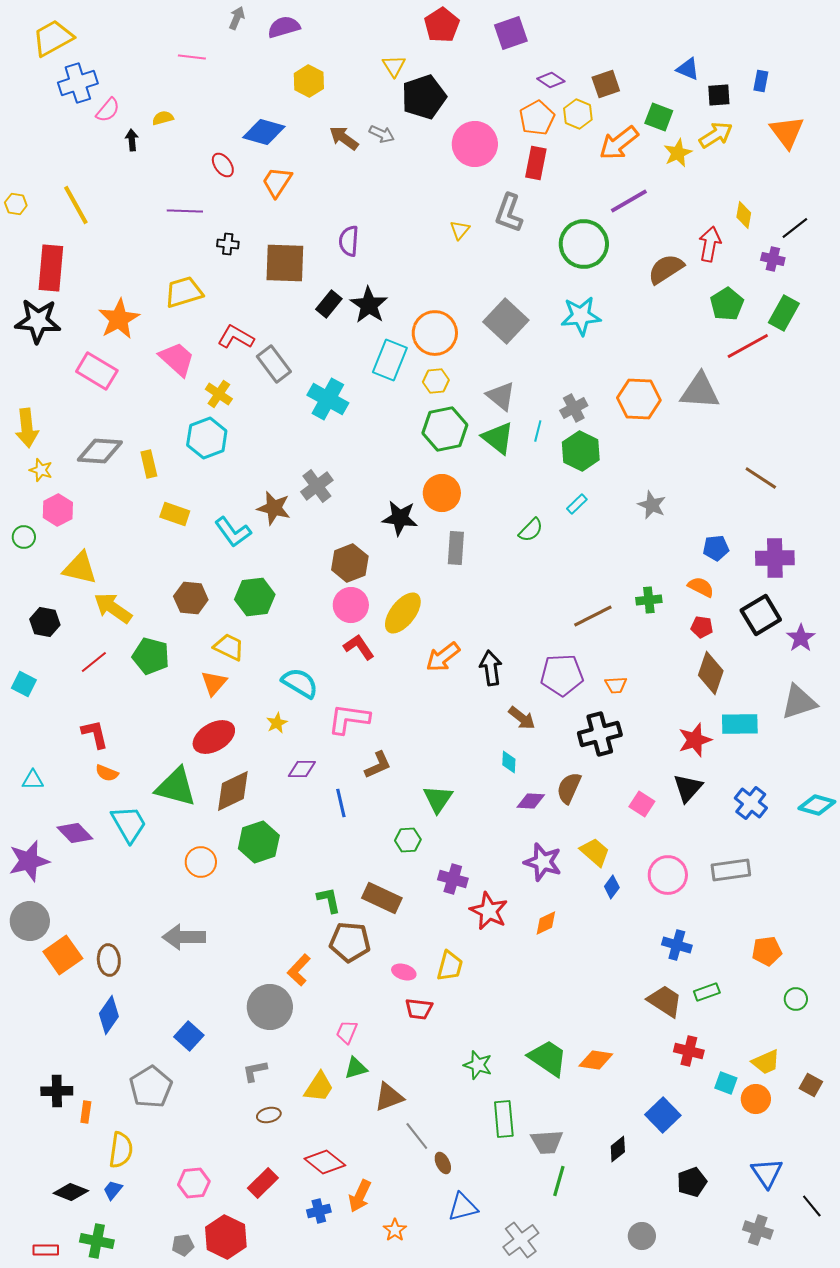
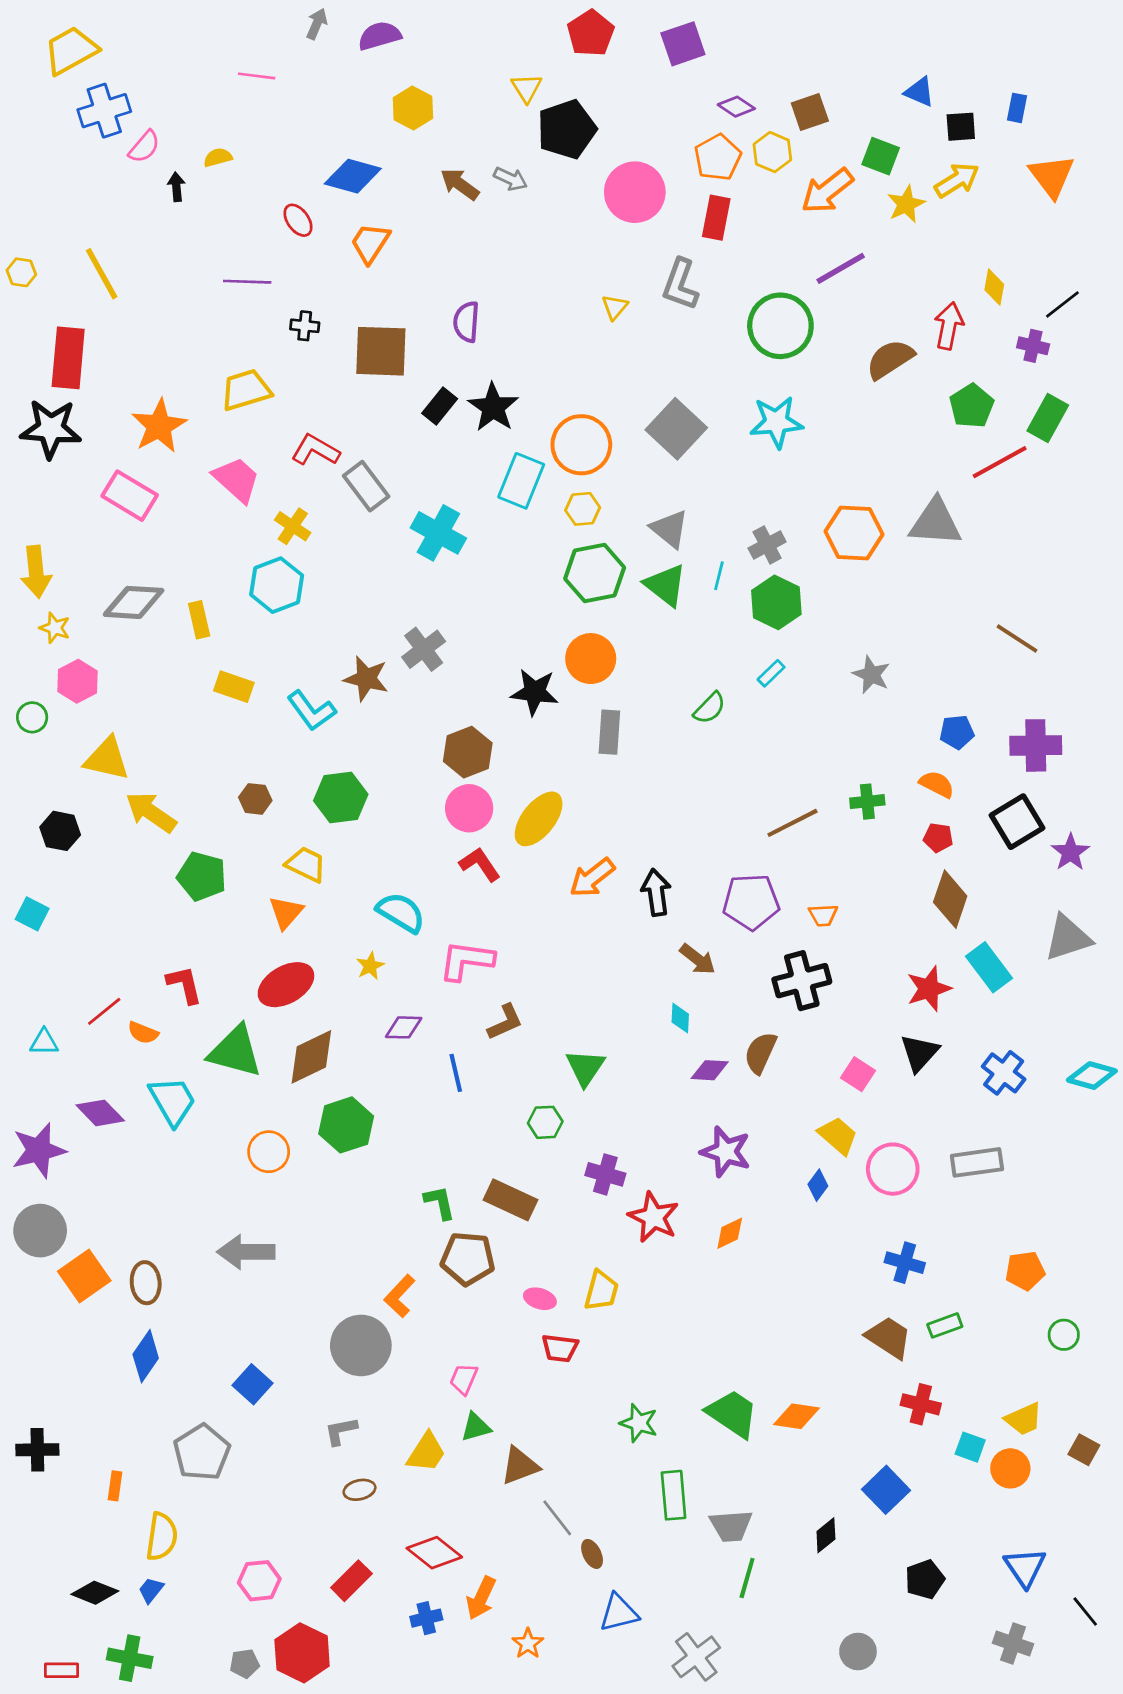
brown hexagon: (191, 598) -> (255, 799), size x0.7
red line: (94, 662) -> (104, 1011), moved
cyan rectangle: (740, 724) -> (989, 967), turned 54
red L-shape: (95, 734) -> (184, 985), moved
yellow trapezoid: (595, 852) -> (838, 1136), moved
black cross: (57, 1091) -> (37, 1450), moved

